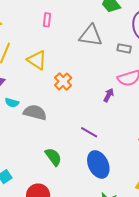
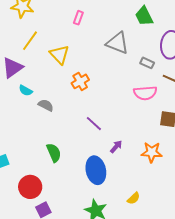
purple arrow: (109, 95) -> (116, 147), moved
gray semicircle: (35, 112) -> (46, 105), size x0.7
purple line: (89, 132) -> (94, 124), moved

